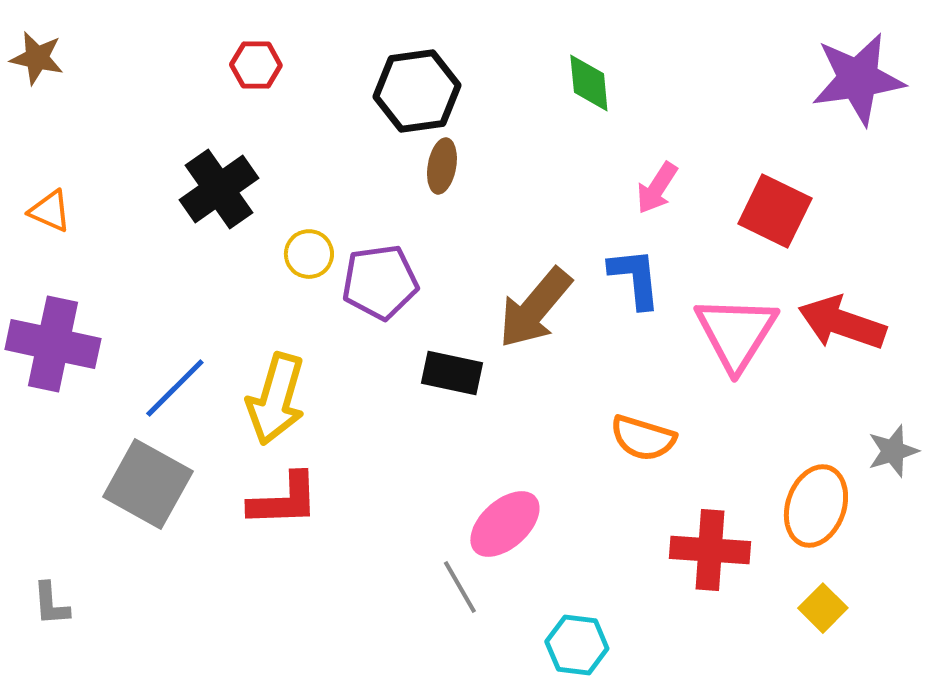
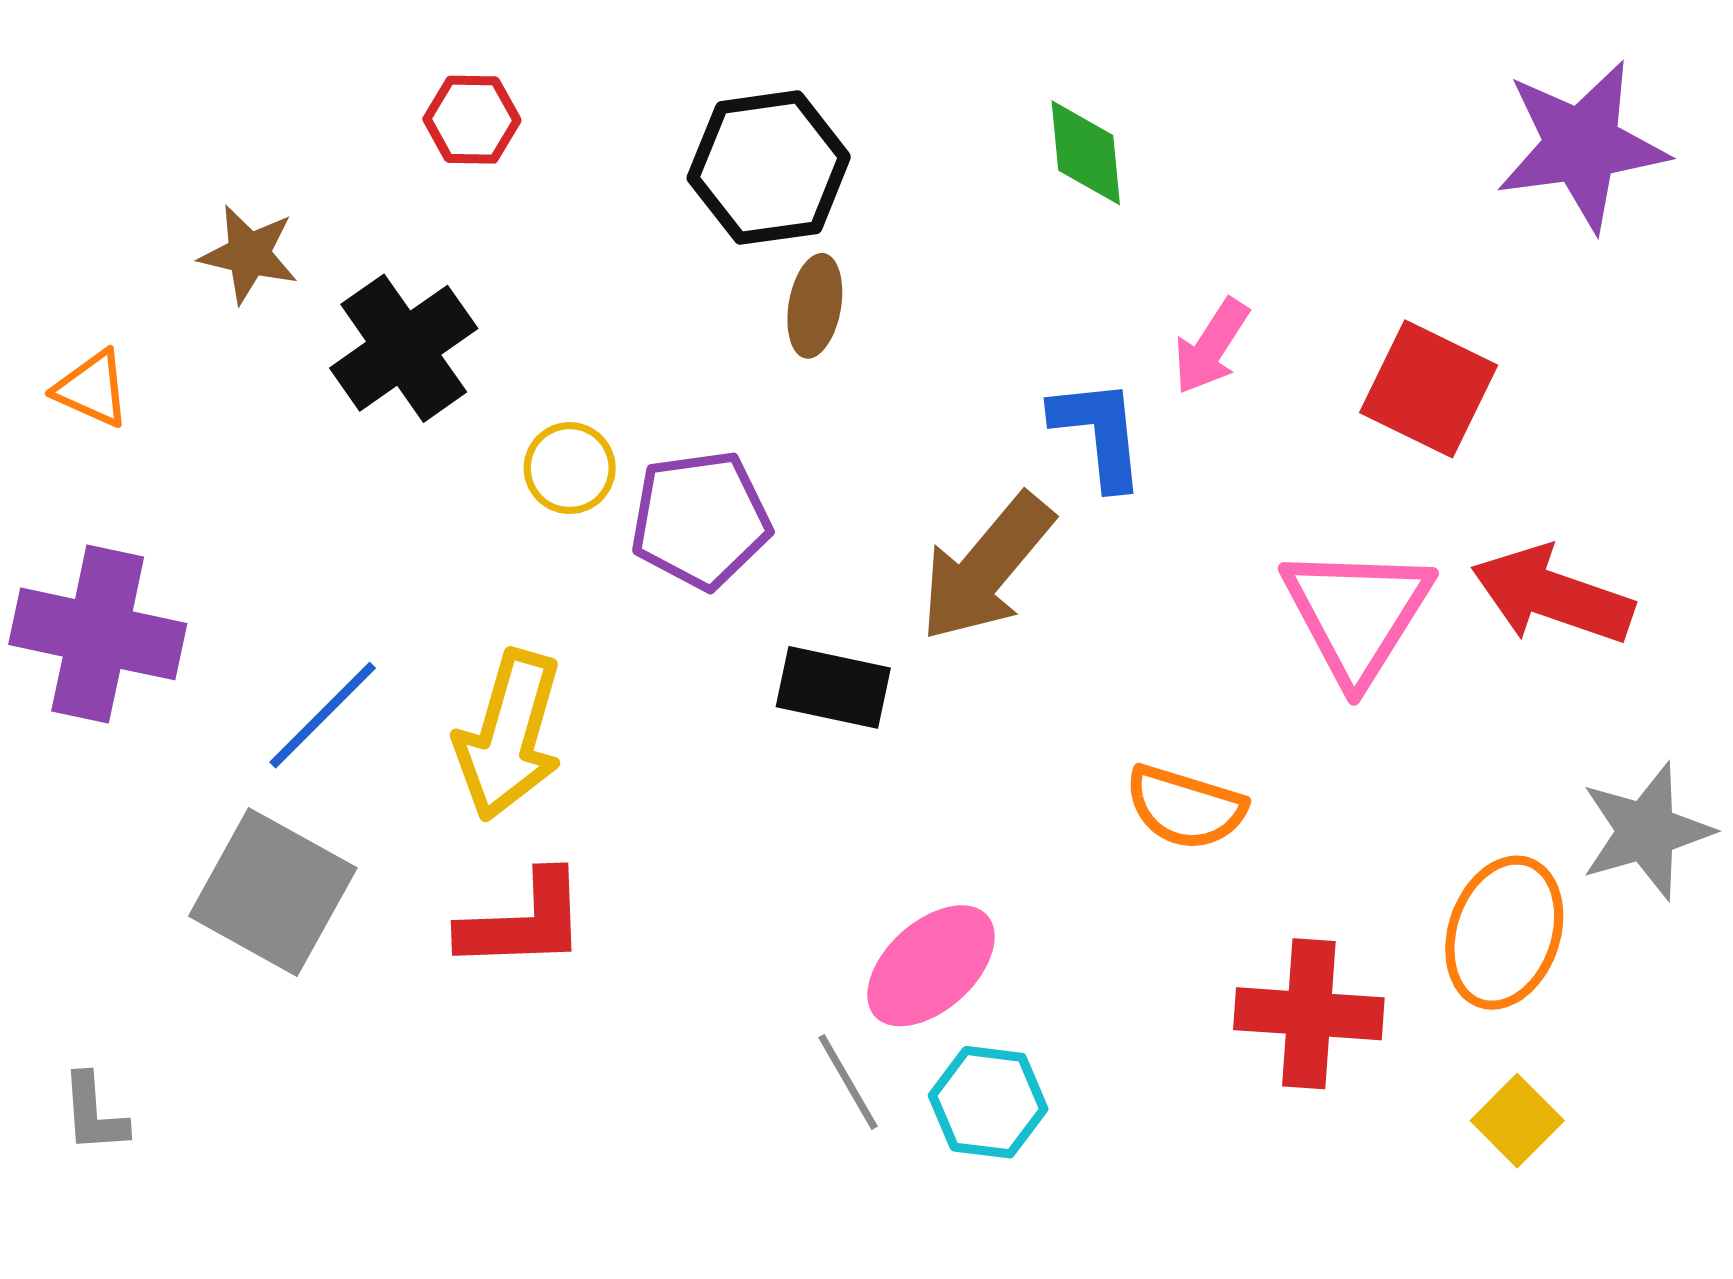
brown star: (37, 58) -> (249, 254), moved
blue L-shape: (635, 278) -> (1099, 433), moved
gray star: (893, 451) -> (1646, 831), size x1.4
cyan hexagon: (577, 645) -> (988, 1102), moved

